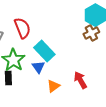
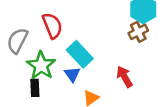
red arrow: (80, 80) -> (125, 77), moved

